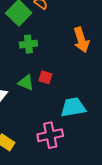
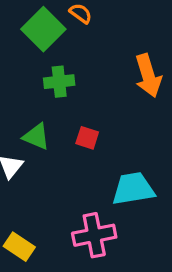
green triangle: (26, 83) -> (36, 137), moved

